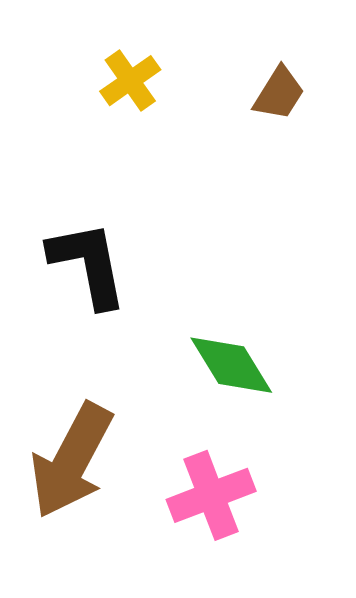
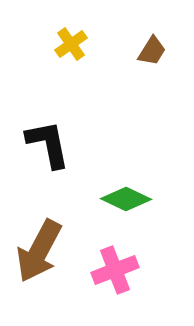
green diamond: (231, 365) -> (126, 199), turned -33

